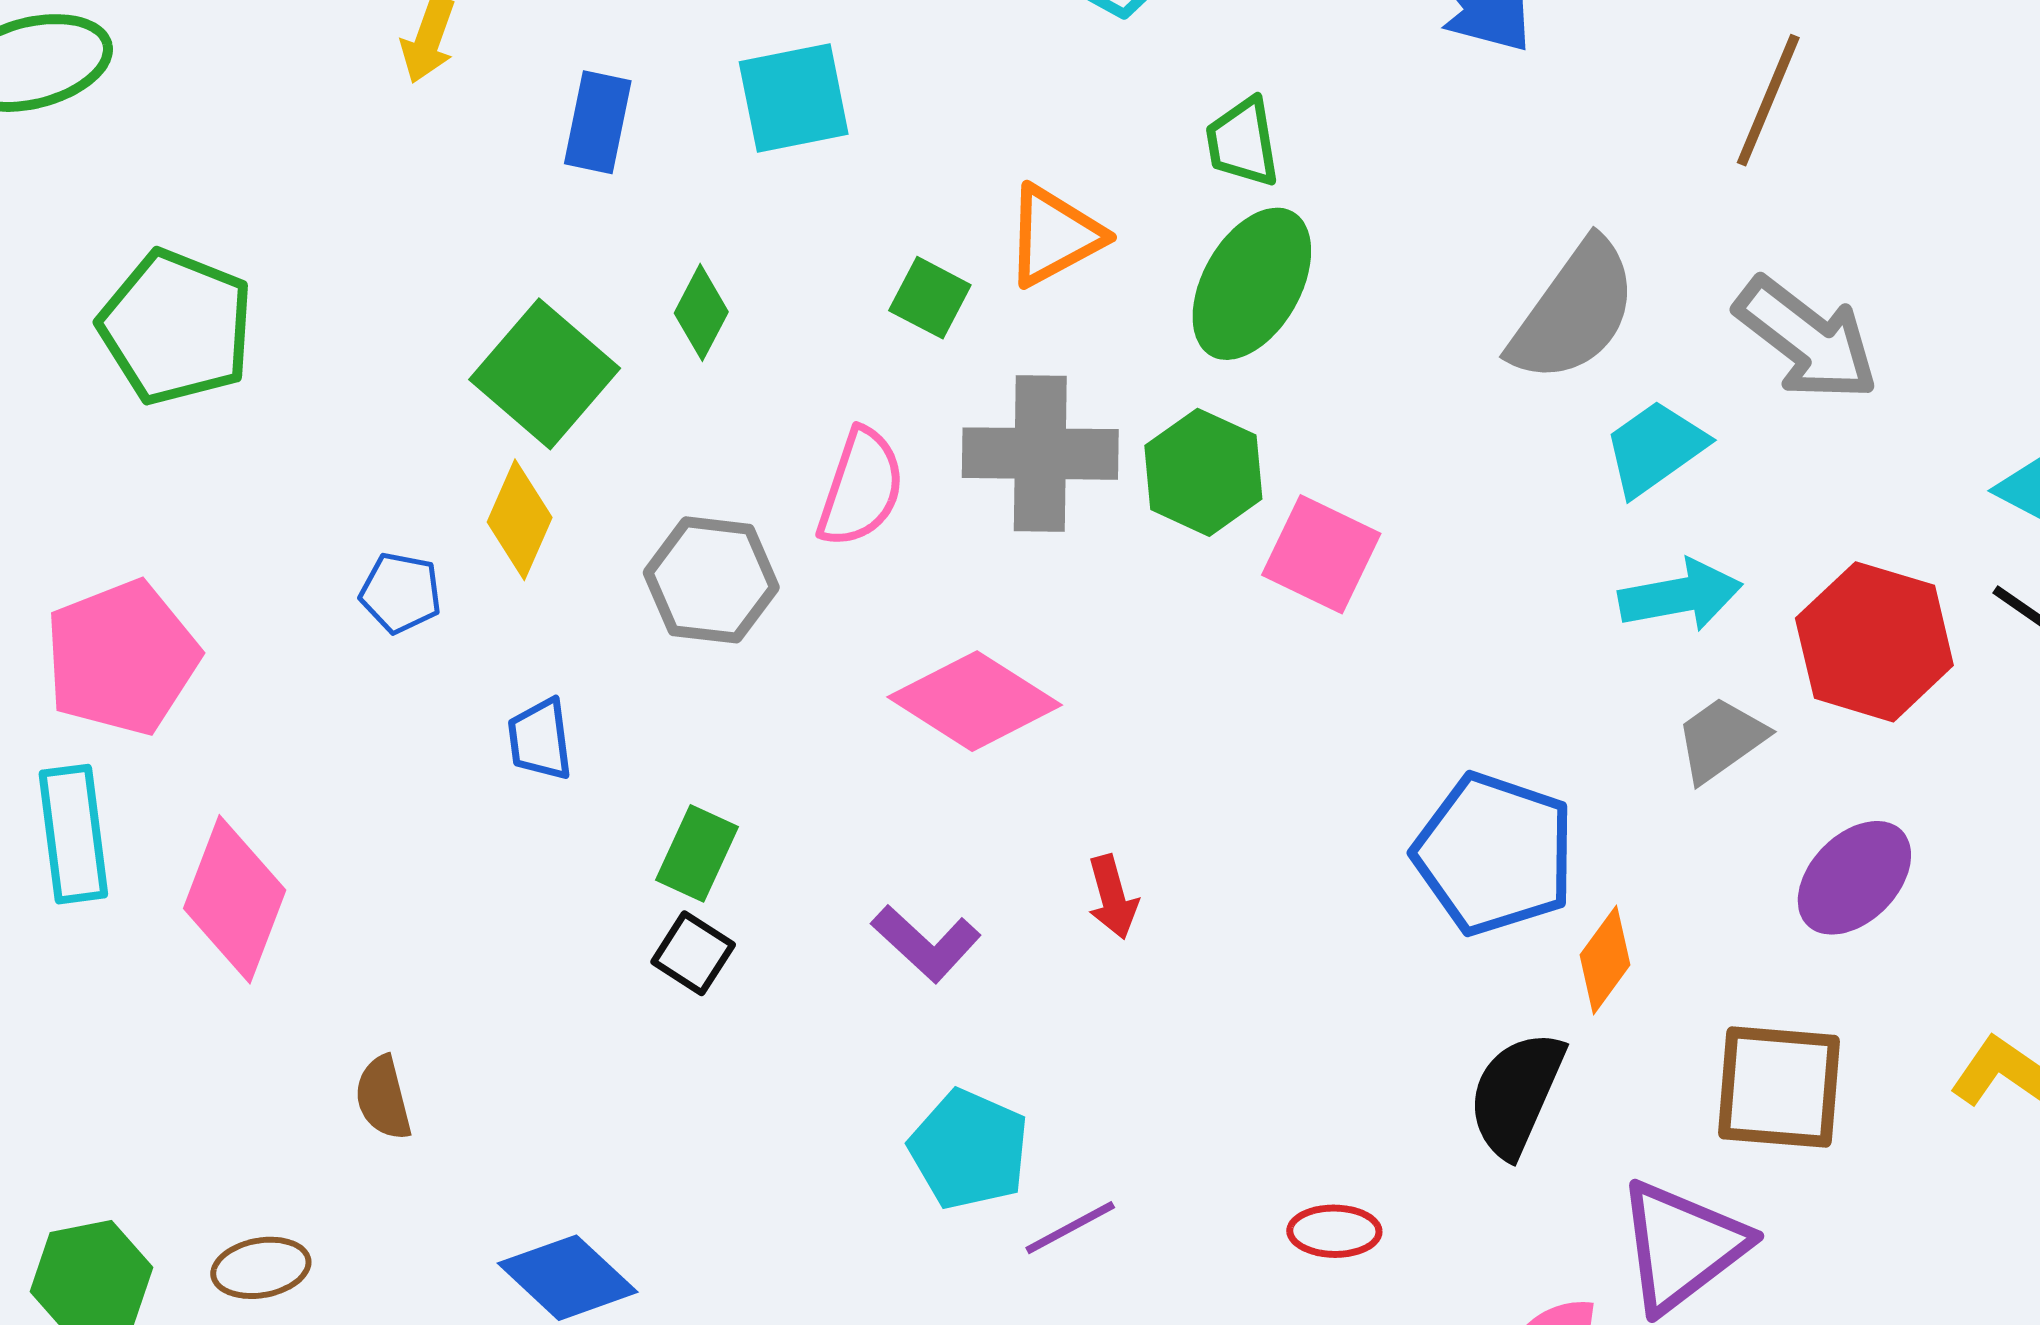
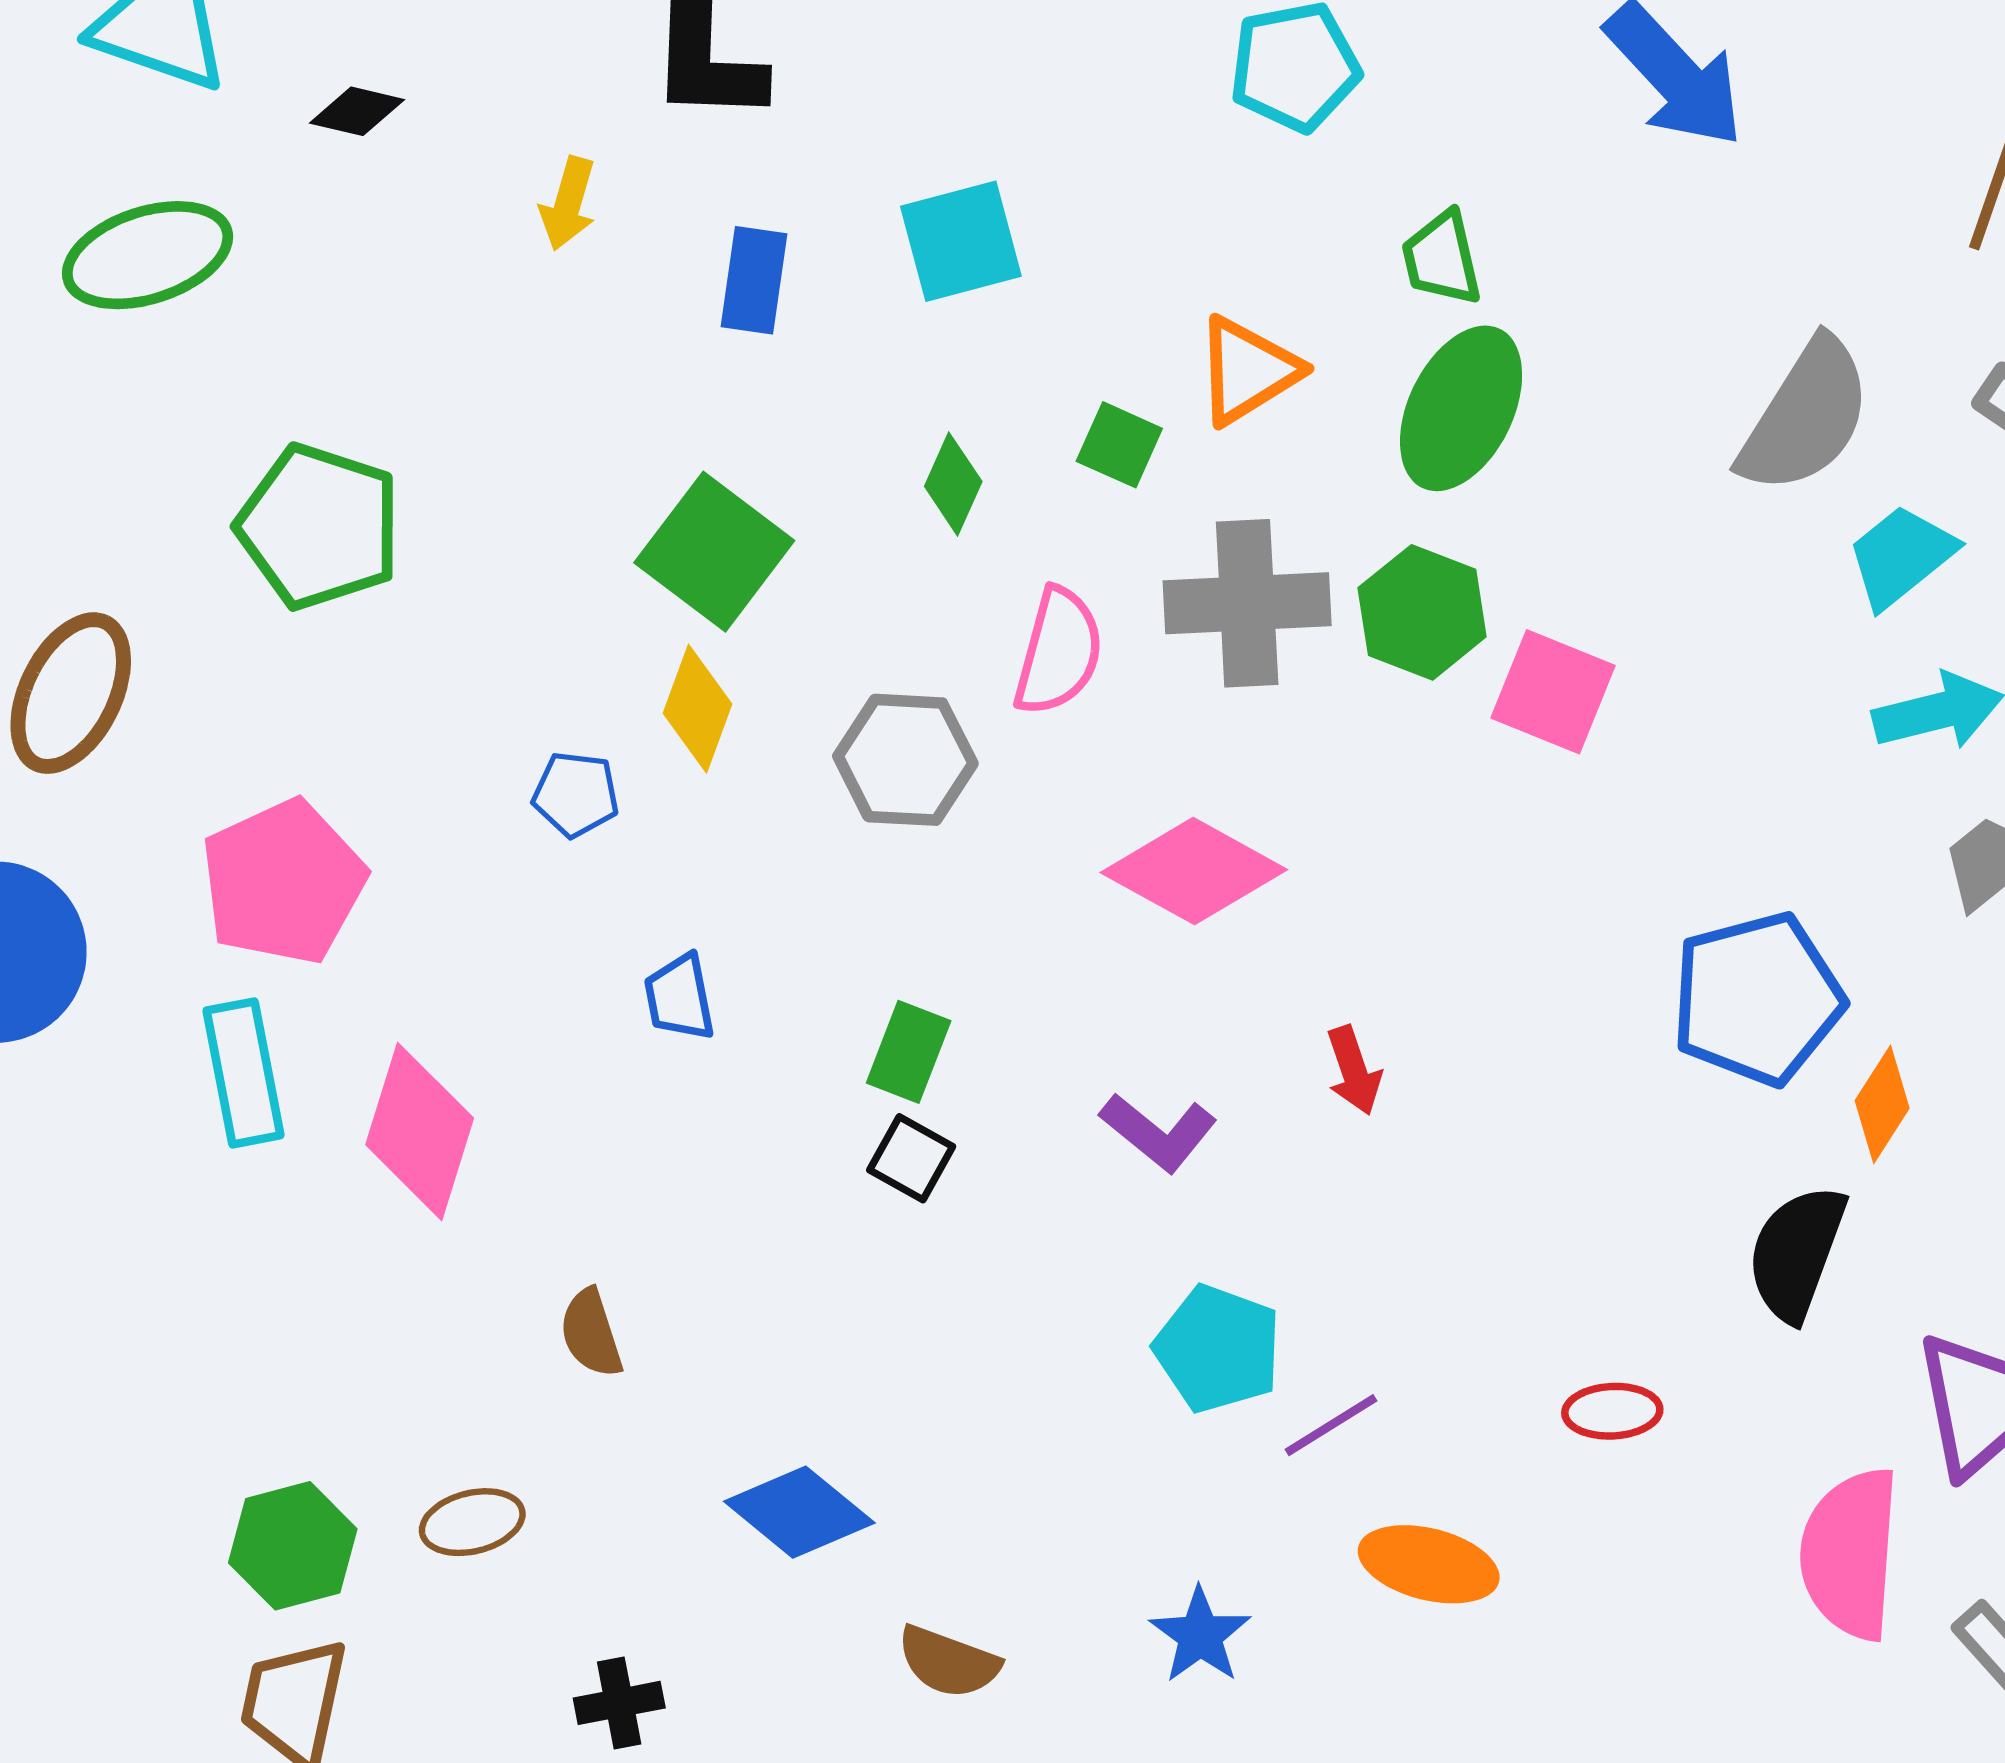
green diamond: (701, 312) -> (953, 484), moved
blue trapezoid: (540, 739) -> (680, 997), moved
blue pentagon: (1494, 854) -> (1757, 999), turned -30

